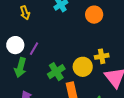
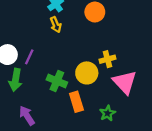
yellow arrow: (25, 13) -> (56, 25), moved
green cross: (56, 72) -> (57, 81), turned -30

